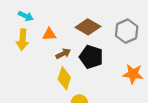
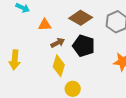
yellow arrow: (23, 40) -> (15, 60), moved

